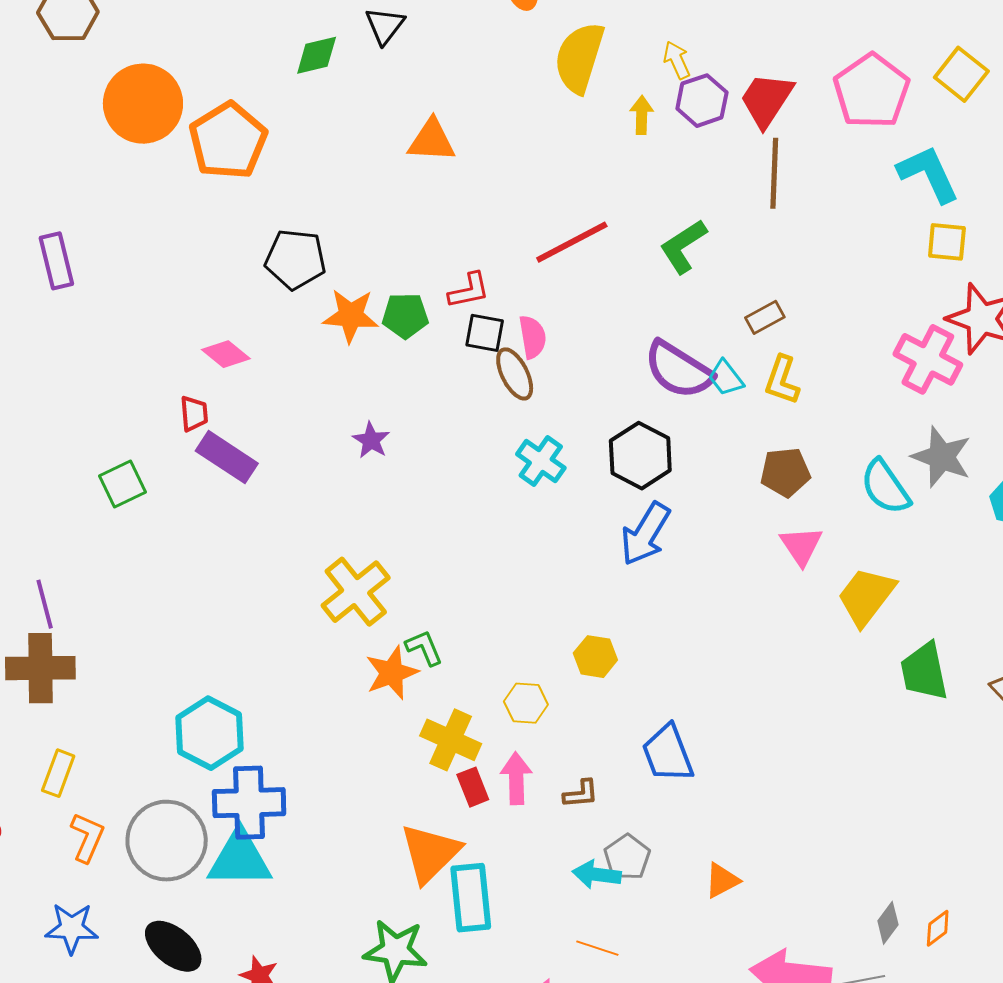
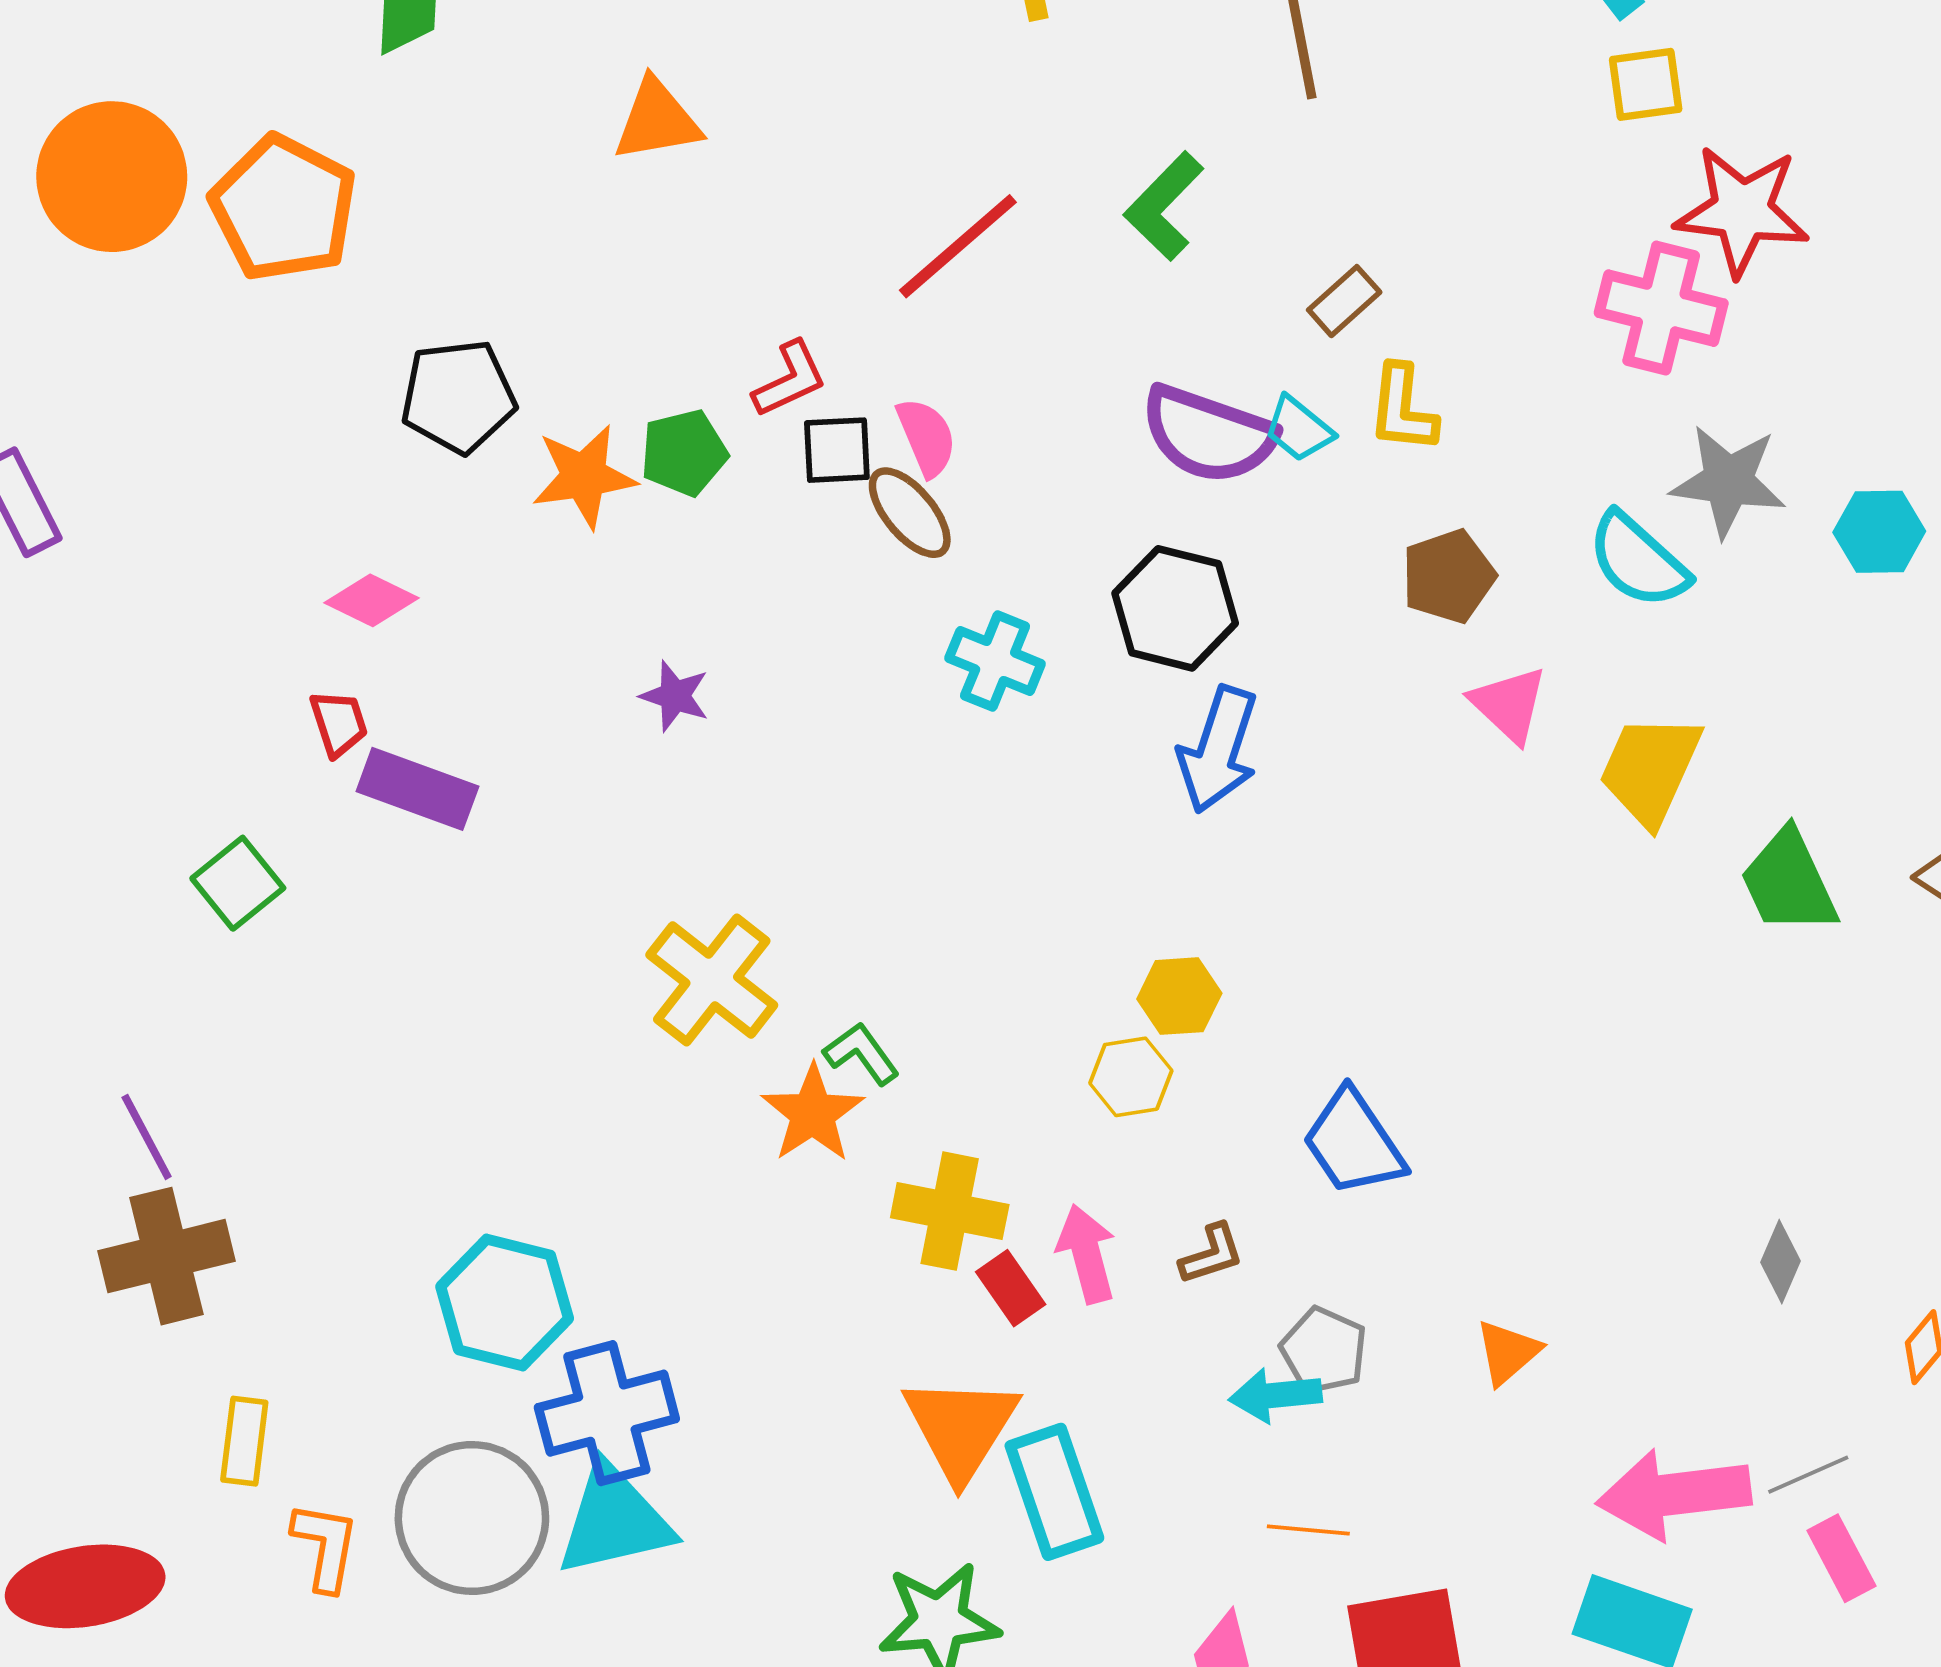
yellow hexagon: (526, 703) -> (1131, 1077), moved
gray diamond: (888, 923) -> (1781, 1262), moved

